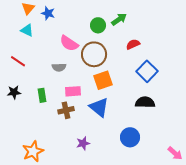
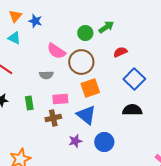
blue circle: (130, 137) -> (104, 142), moved
purple star: (83, 143) -> (75, 141), moved

